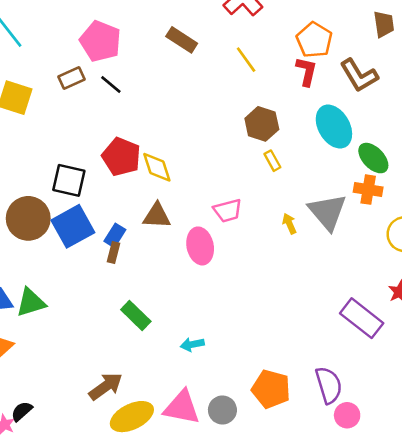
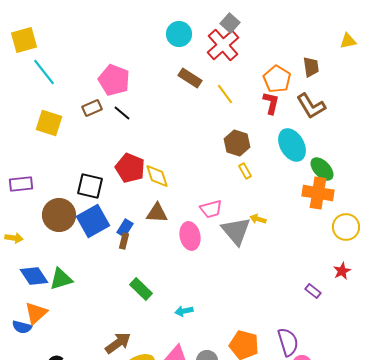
brown trapezoid: (384, 24) -> (311, 67), moved
brown rectangle: (182, 40) -> (190, 78), moved
orange cross: (368, 190) -> (318, 193), size x1.4
gray triangle: (327, 212) -> (236, 231), moved
yellow arrow: (289, 224) -> (258, 219), turned -49
purple rectangle: (362, 318) -> (313, 291), size x0.5

